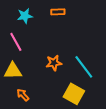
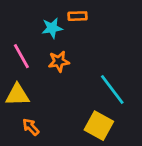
cyan star: (25, 16) -> (52, 28), moved
orange star: (54, 63) -> (59, 61), moved

